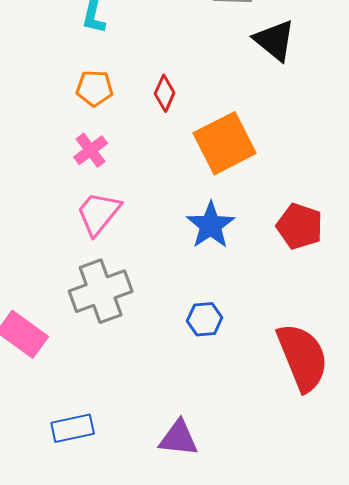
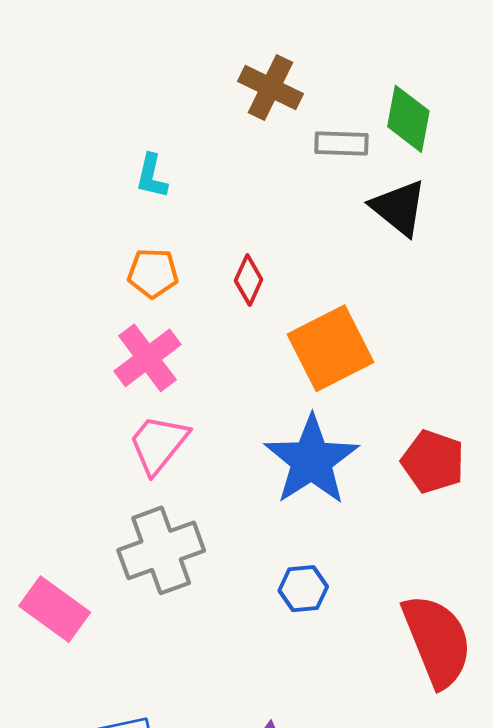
pink cross: (91, 150) -> (148, 358), size x1.4
blue star: (211, 225) -> (311, 460), size x1.4

